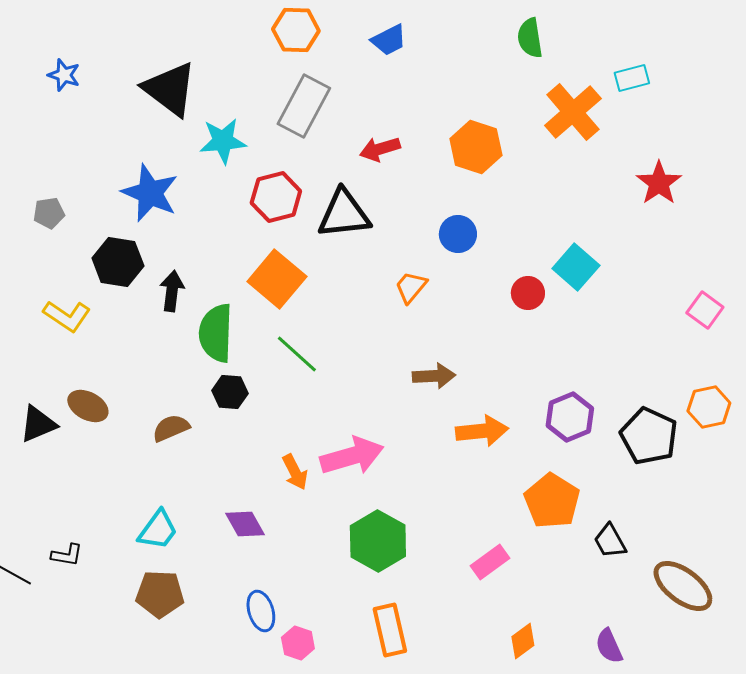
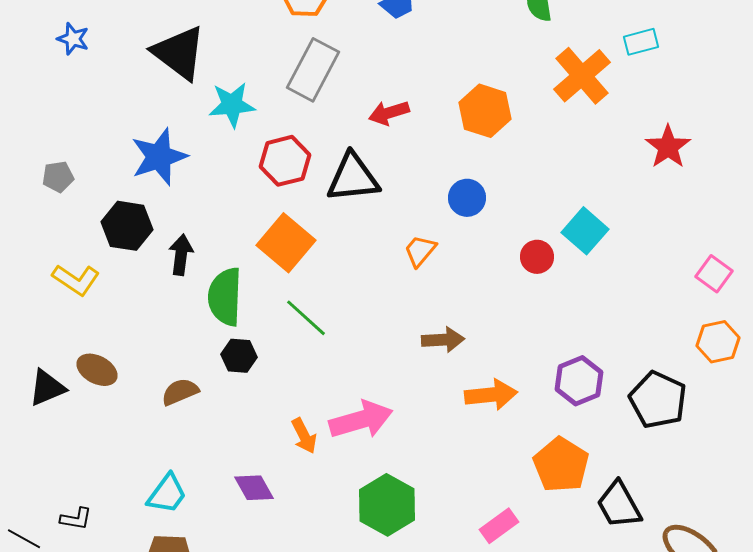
blue star: (150, 193) -> (159, 157), turned 30
orange hexagon: (709, 407) -> (718, 342), moved
black trapezoid: (610, 541) -> (619, 505), size x1.4

